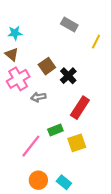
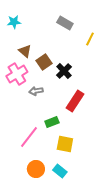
cyan star: (15, 33) -> (14, 22), moved
brown triangle: (12, 54) -> (25, 51), moved
yellow square: (77, 143) -> (65, 144), moved, turned 30

